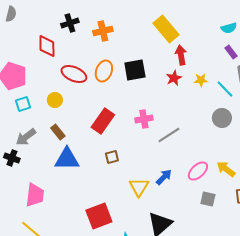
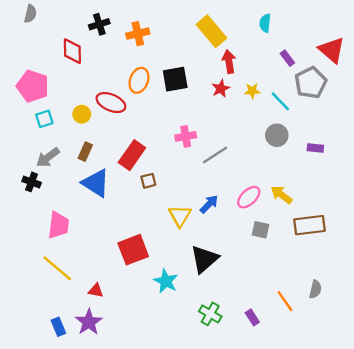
cyan semicircle: (229, 28) -> (265, 23), moved, turned 112
red ellipse: (74, 74) -> (111, 103), moved
red rectangle: (103, 121) -> (132, 155), moved
brown rectangle: (58, 132) -> (85, 152), turned 63
blue triangle: (67, 159) -> (96, 183), turned 32

